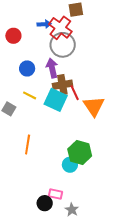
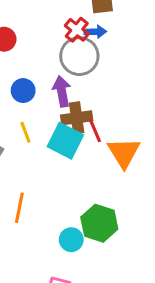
blue arrow: (44, 24) -> (95, 32), moved
red cross: (60, 28) -> (77, 30), size x0.7
yellow line: (30, 95) -> (25, 132), turned 40
cyan circle: (70, 165) -> (71, 240), moved

